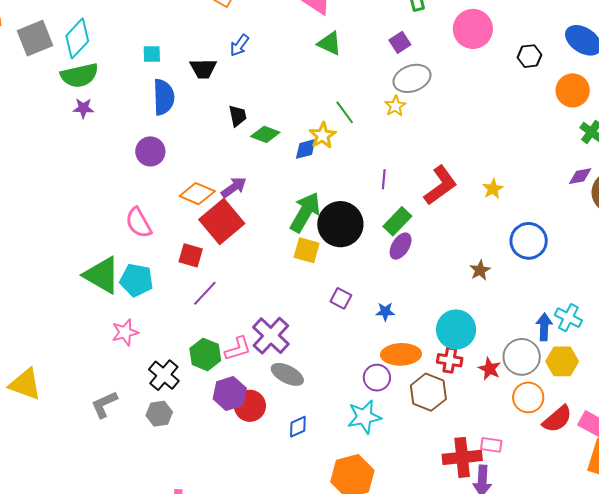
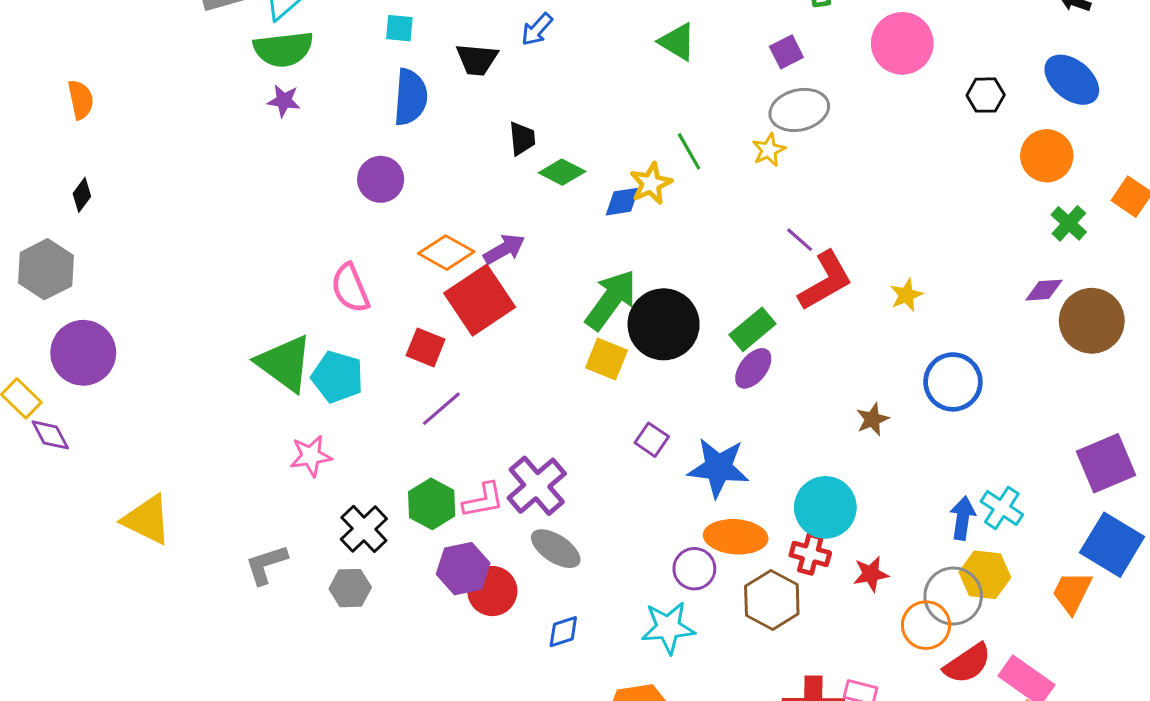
purple line: (384, 179) -> (800, 240), moved, turned -60
blue star: (385, 312) -> (718, 468), size x2.0
gray circle: (522, 357) -> (953, 596), moved
red star: (490, 369) -> (871, 574), turned 30

